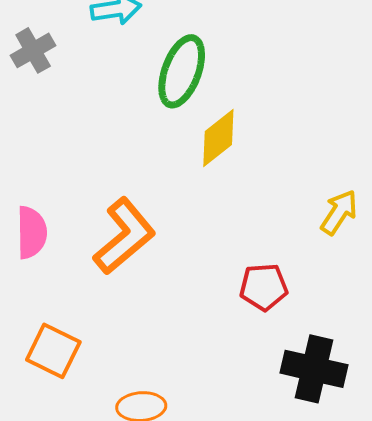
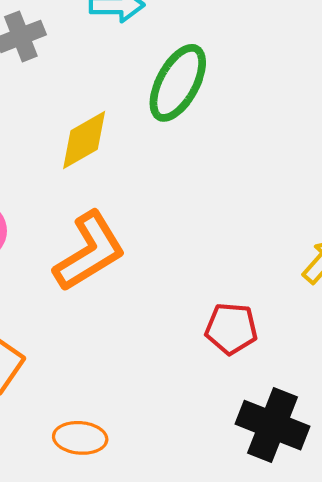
yellow diamond: (218, 138) -> (84, 140), moved

